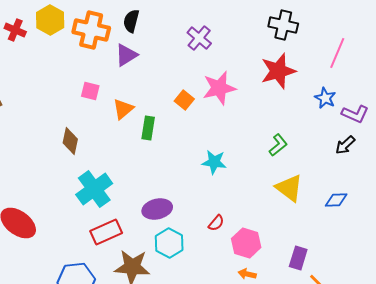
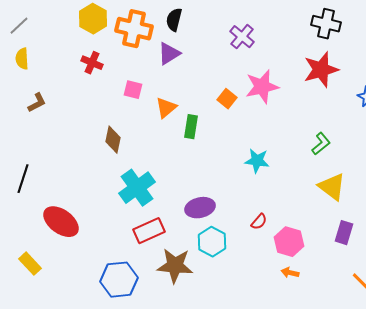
red cross: (15, 30) -> (92, 63), moved
purple rectangle: (298, 258) -> (344, 233), moved

